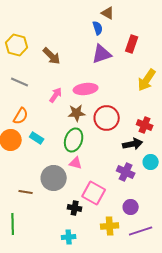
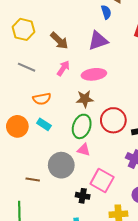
purple triangle: (102, 54) -> (98, 41), moved
pink arrow: (56, 95) -> (63, 68), moved
orange semicircle: (21, 116) -> (42, 99), moved, turned 48
red circle: (107, 118) -> (113, 120), moved

